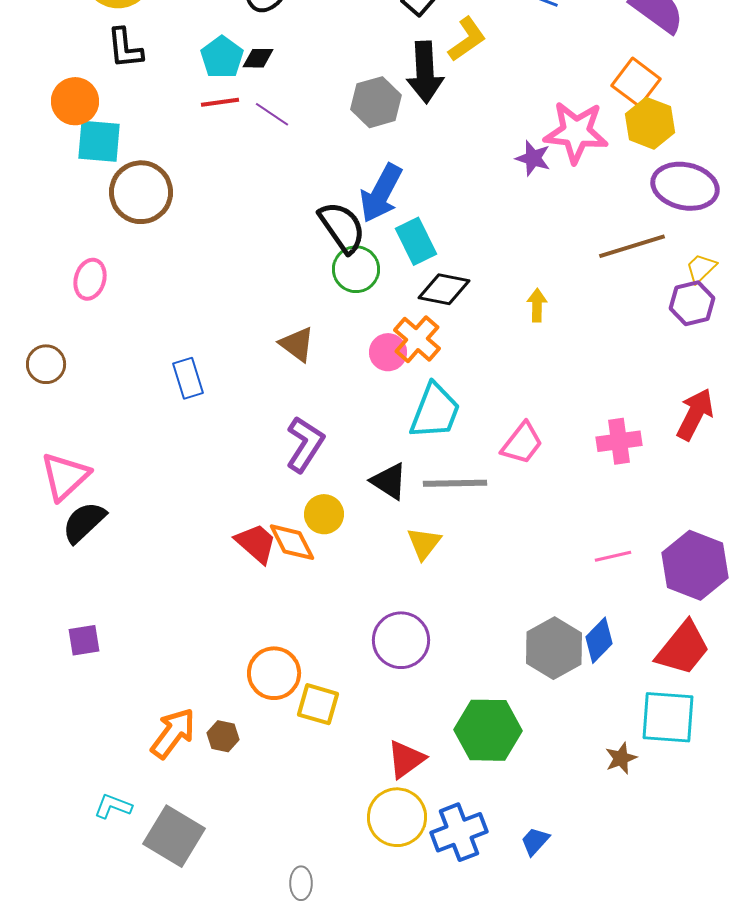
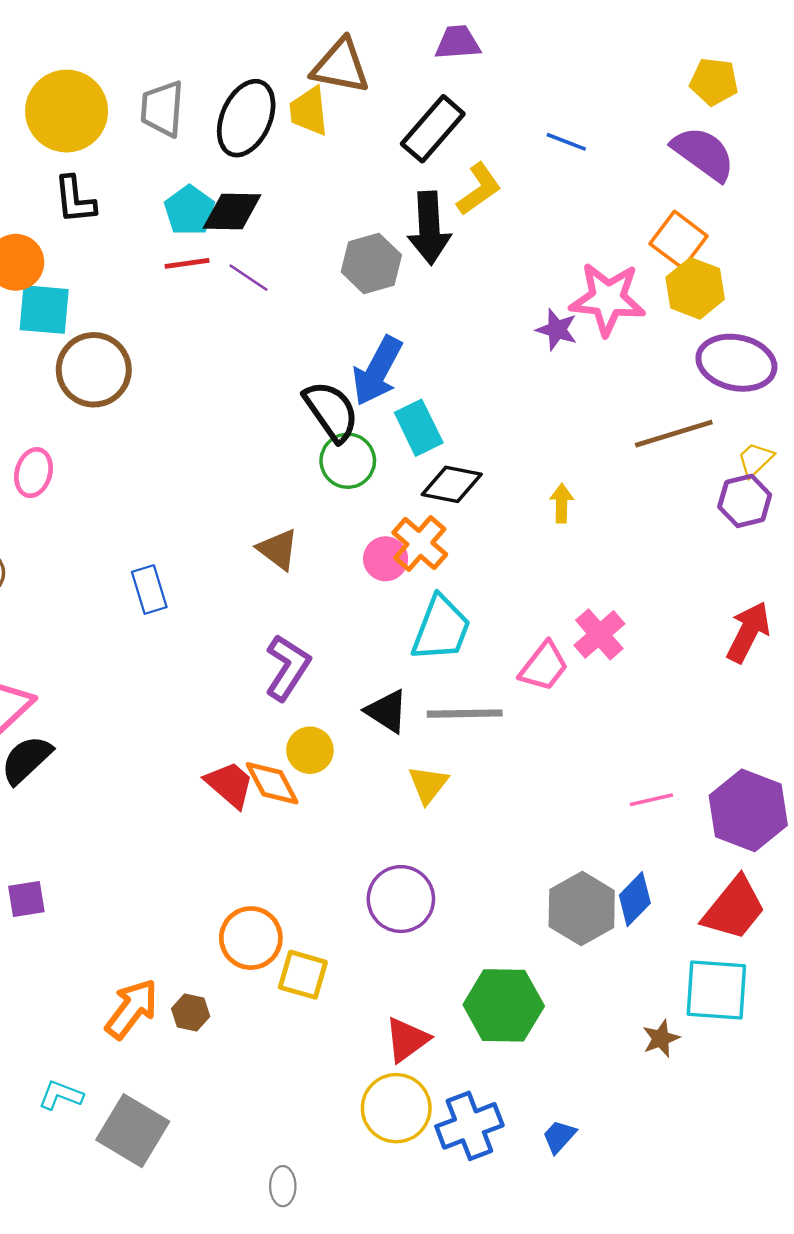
black diamond: (258, 58) -> (232, 211), size x1.6
pink cross: (619, 441) -> (599, 634), moved, turned -33

